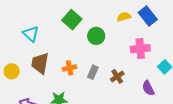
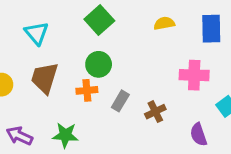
blue rectangle: (148, 16) -> (211, 29), turned 30
yellow semicircle: (124, 17) -> (164, 23), moved
green circle: (96, 36) -> (99, 64), moved

